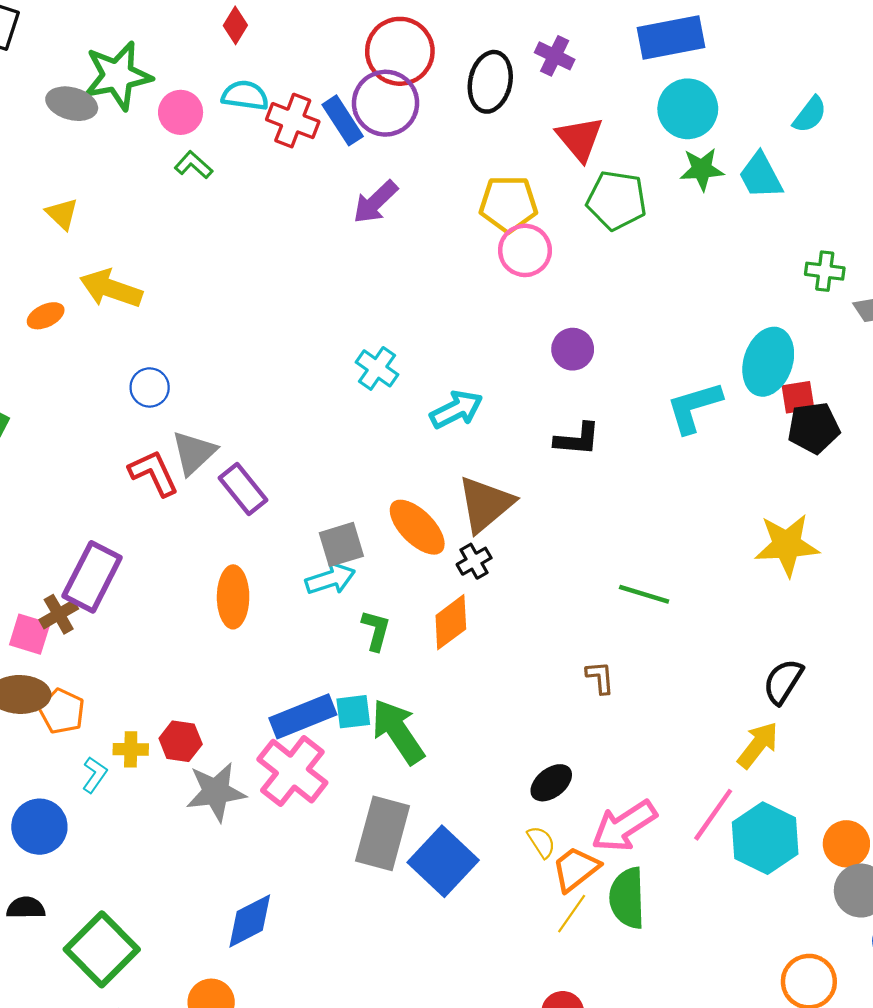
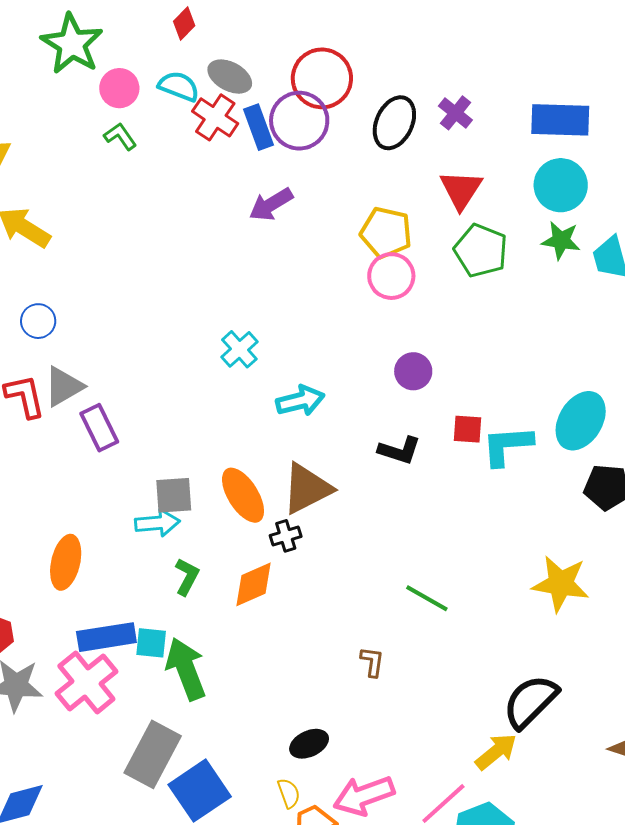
green star: (118, 76) -> (72, 44), turned 30
gray ellipse: (72, 104) -> (230, 77), moved
red square: (798, 397) -> (467, 429), moved
orange ellipse: (233, 597) -> (66, 562), moved
black semicircle: (783, 681) -> (530, 701), size x1.4

